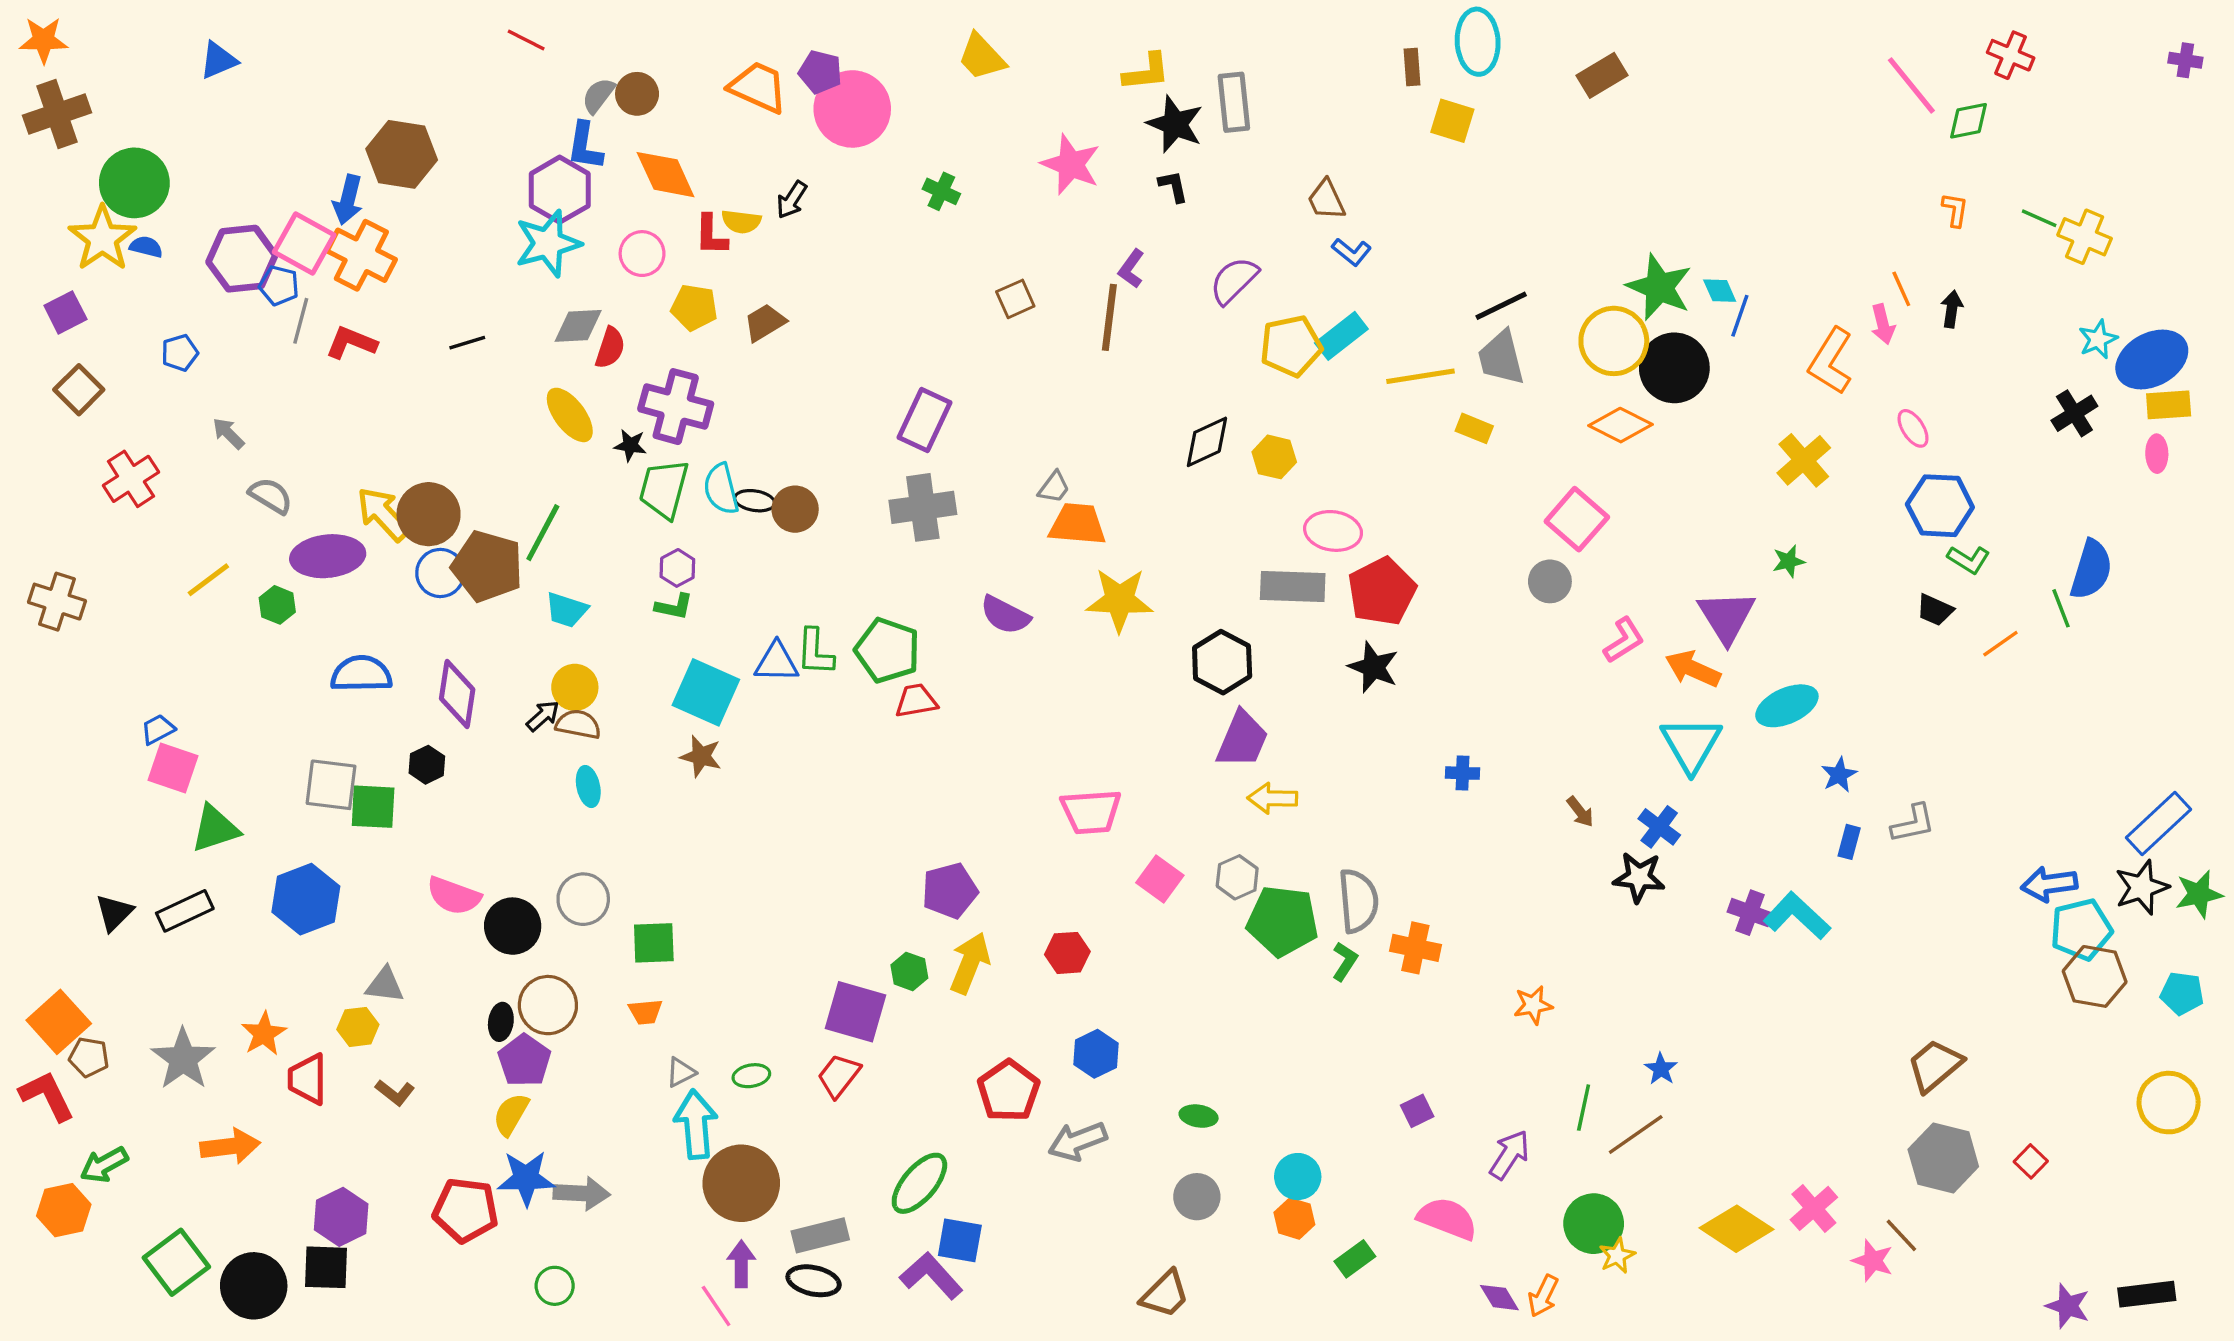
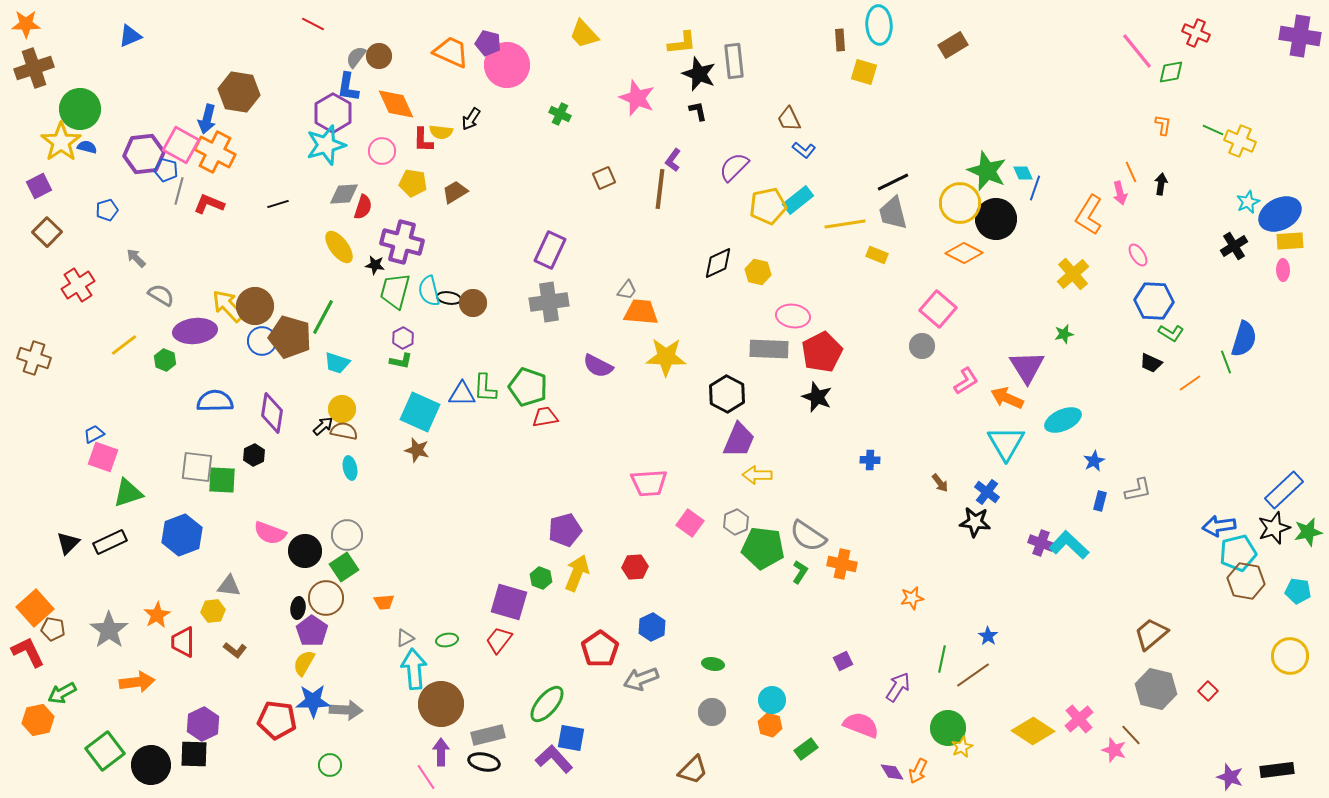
purple cross: (2185, 60) -> (1300, 36), size x2.0
gray semicircle: (1358, 901) -> (808, 536), turned 129
green square: (654, 943) -> (344, 567), moved, turned -32

